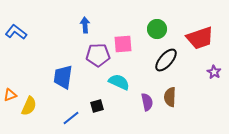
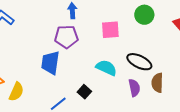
purple pentagon: (98, 55) -> (66, 37), moved
black ellipse: (166, 60) -> (139, 62), moved, turned 75
black square: (97, 106) -> (84, 92), turned -32

